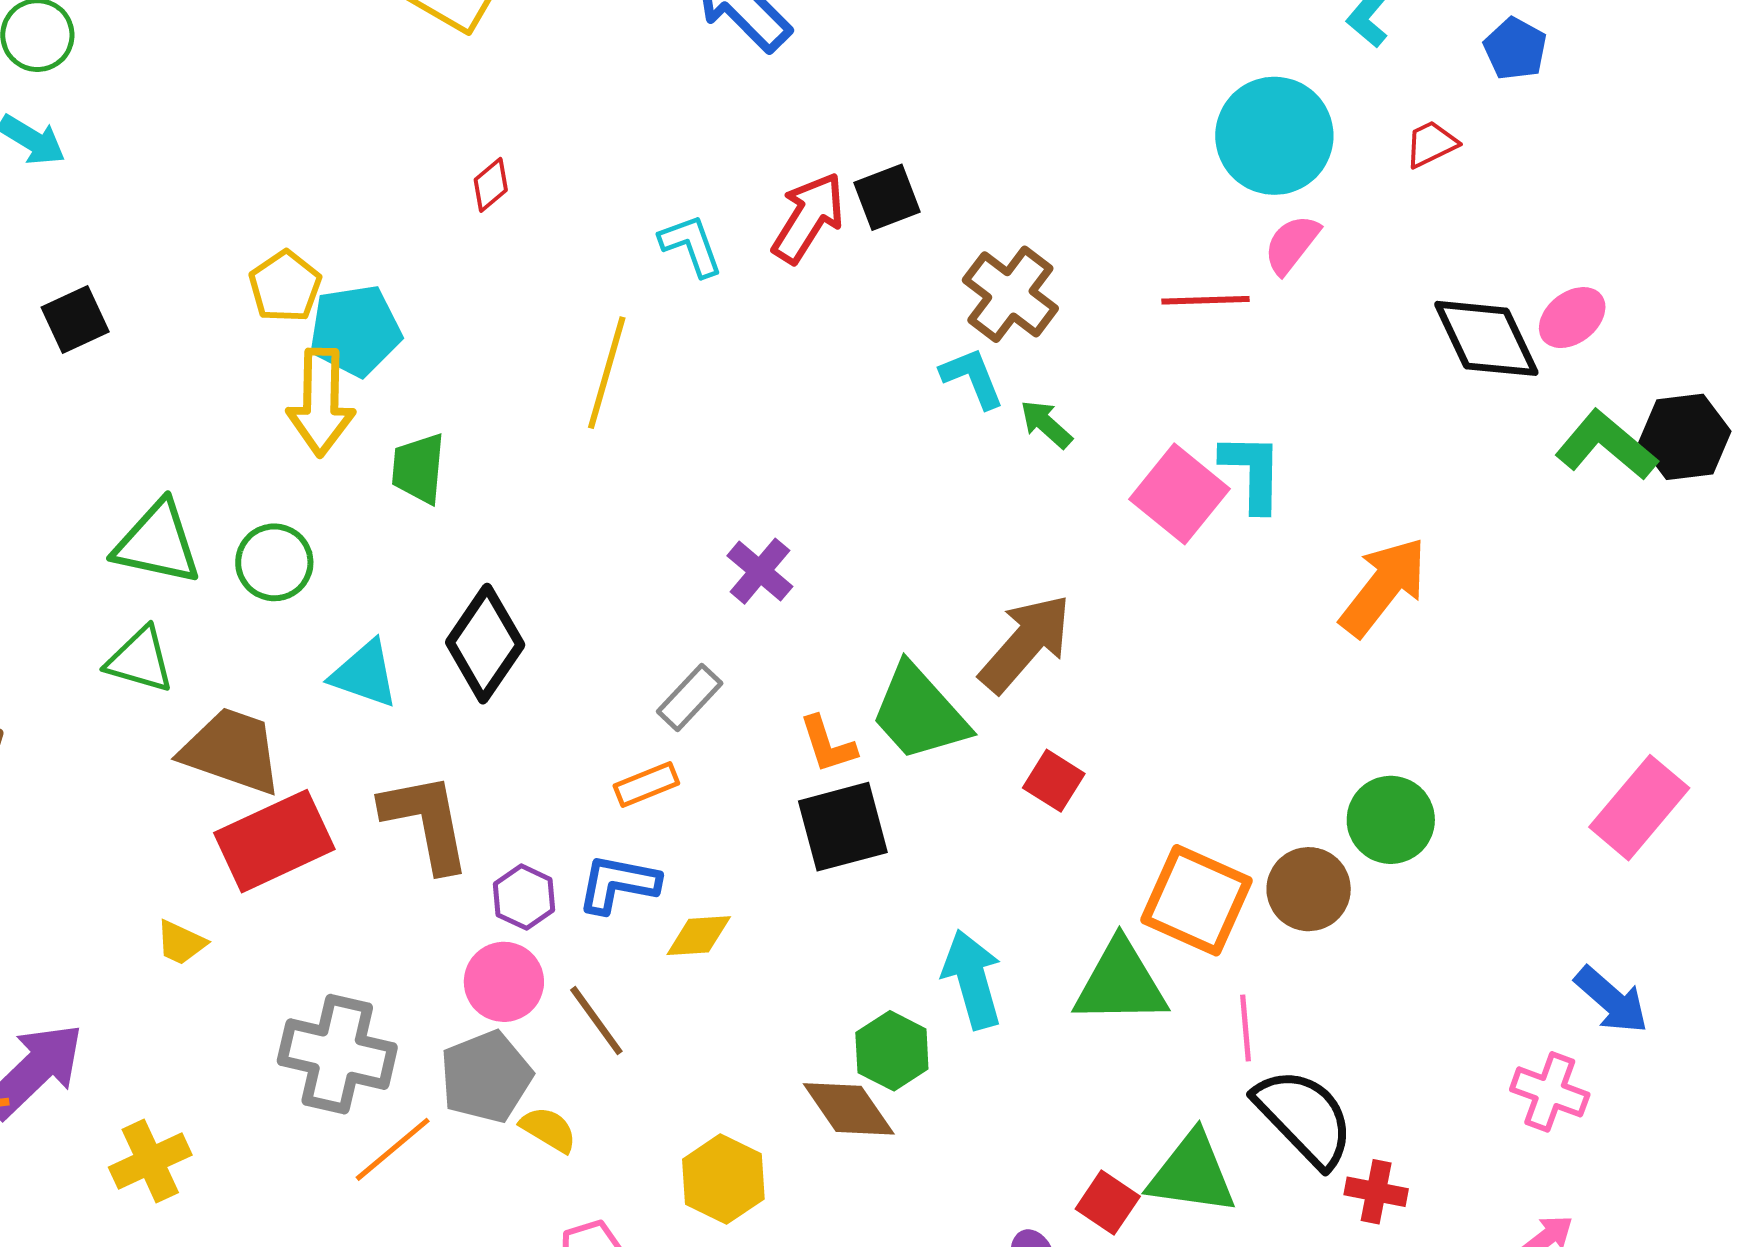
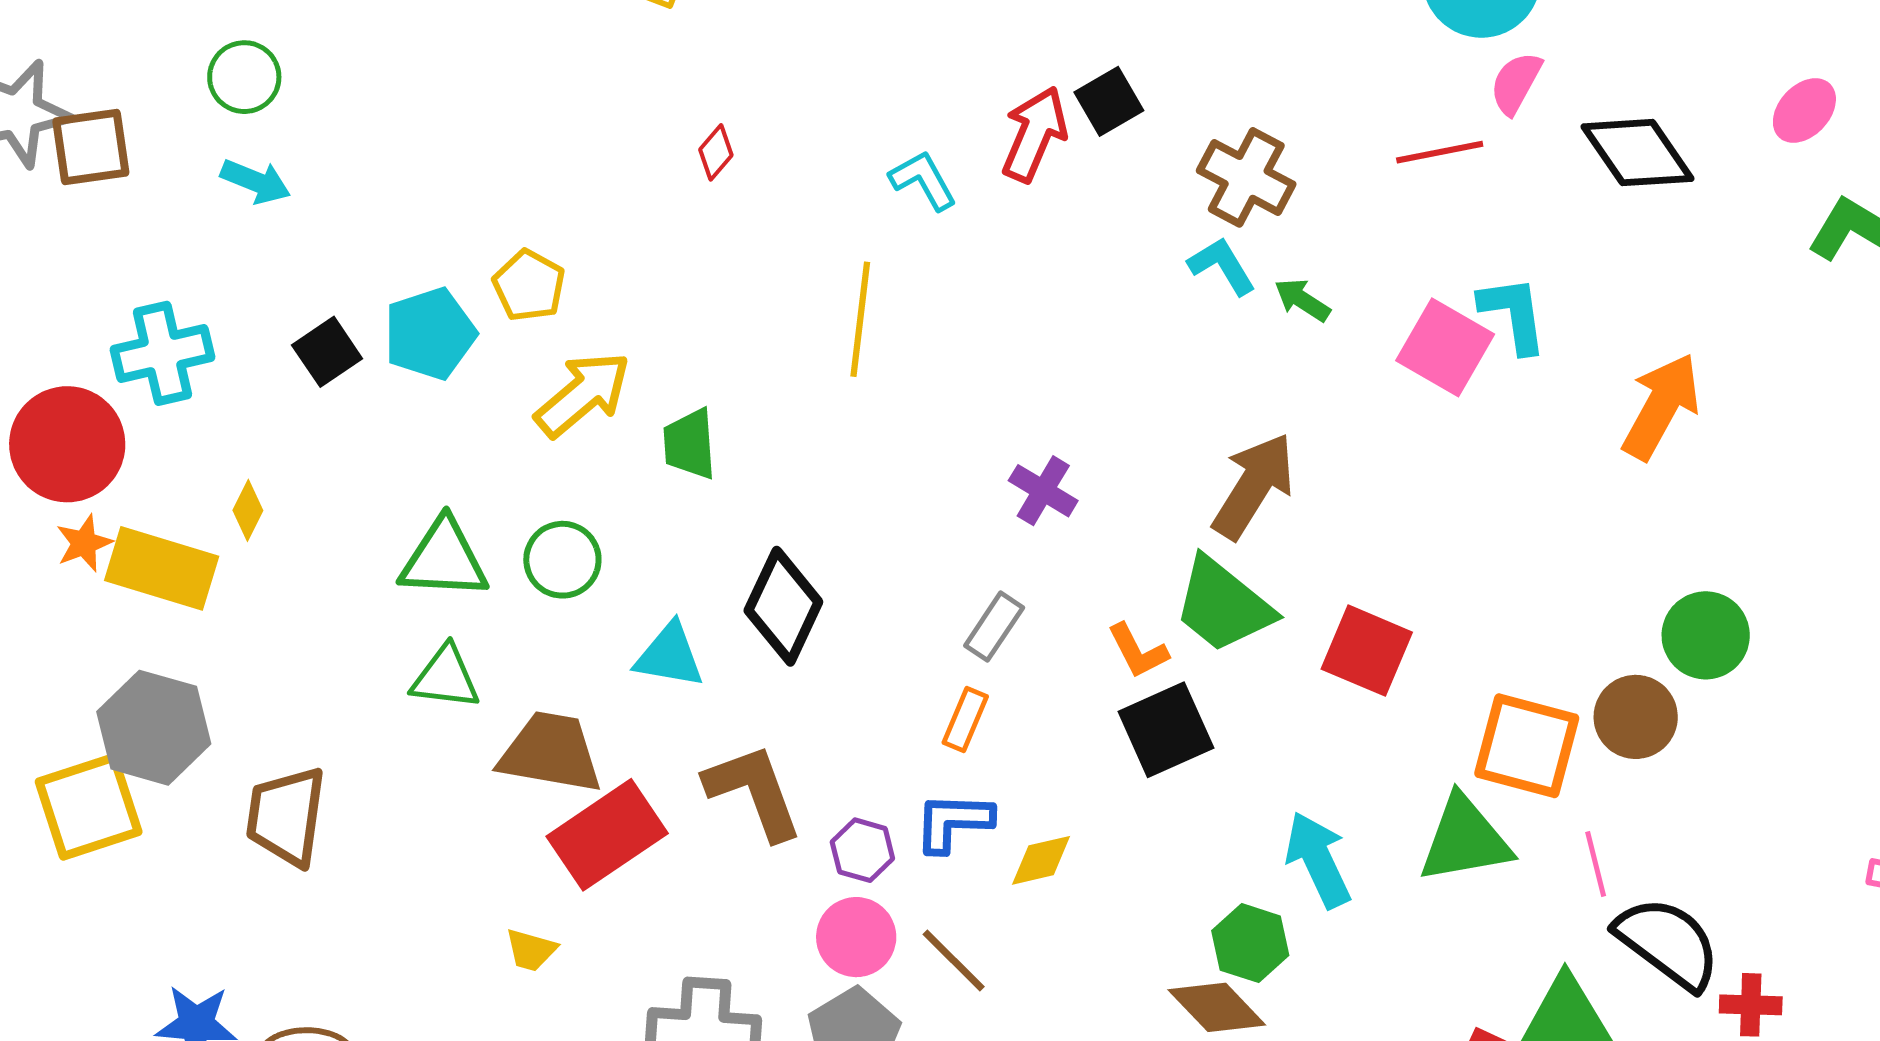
cyan pentagon: (355, 331) -> (430, 334), moved
black diamond: (1486, 338) -> (1637, 153), moved
yellow arrow: (321, 402) -> (583, 394), turned -122
brown arrow: (1025, 643) -> (1254, 486), moved
red square: (1054, 781) -> (1367, 651), size x1.5
orange rectangle: (646, 785) -> (965, 720), turned -36

